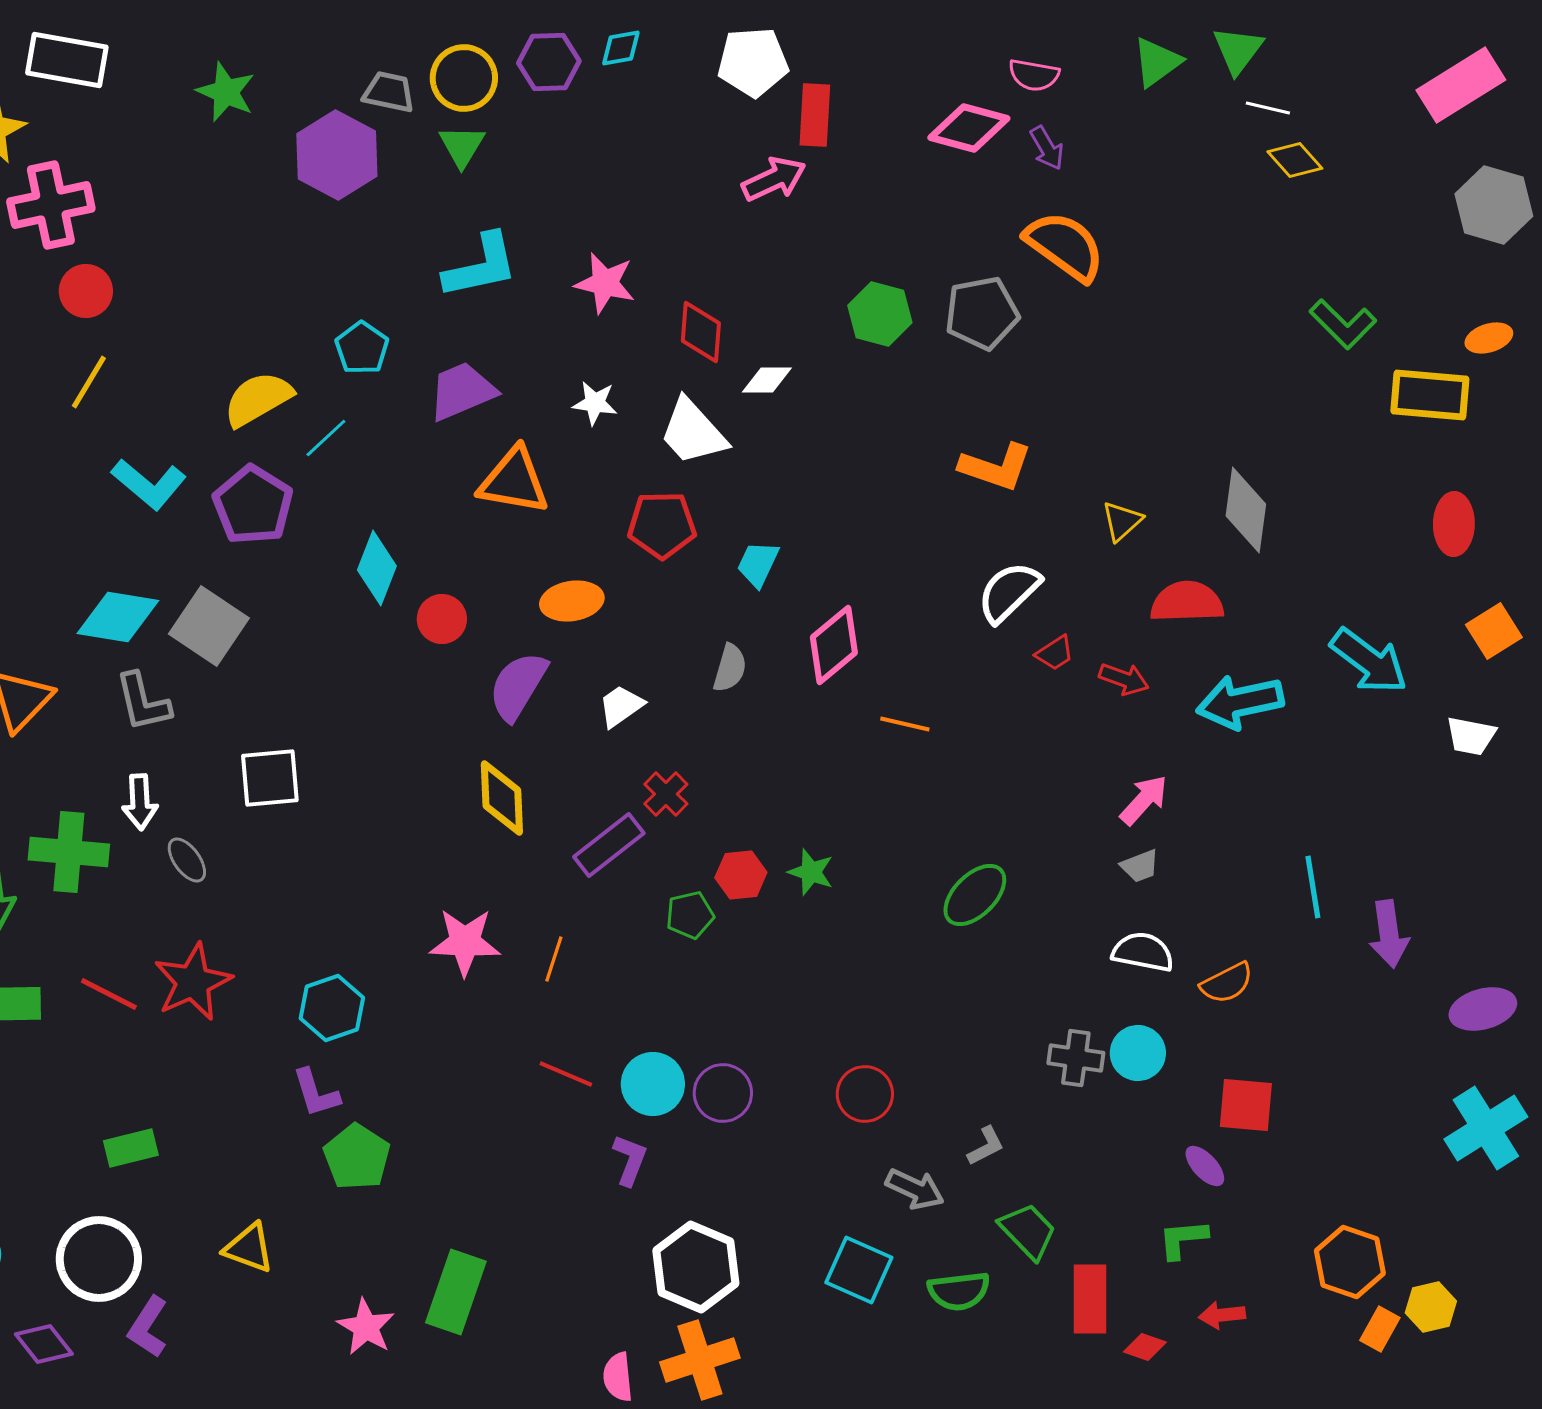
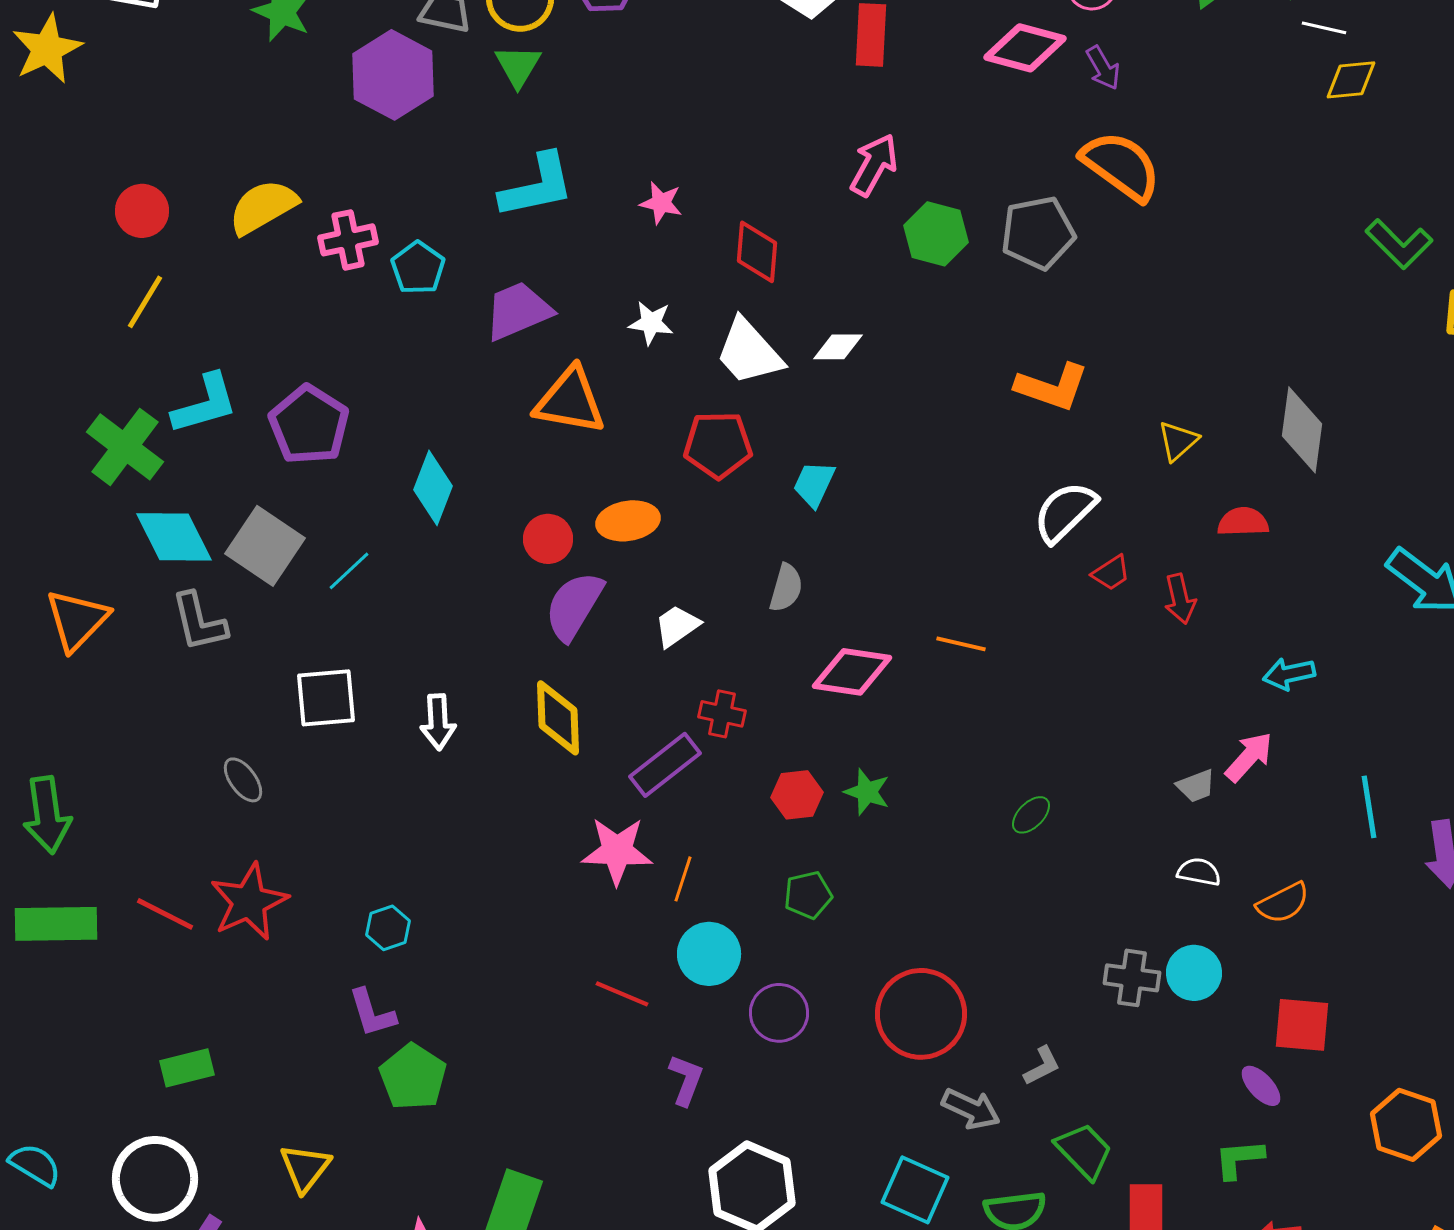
yellow diamond: (1295, 160) -> (1351, 80), turned -54
pink arrow: (774, 179) -> (874, 165), moved, turned -36
pink cross: (51, 205) -> (348, 240), moved, size x0.7
pink star: (605, 283) -> (661, 203), size x0.7
white diamond: (767, 380) -> (838, 347), moved
yellow semicircle: (258, 399) -> (263, 207), moved
cyan line: (326, 438) -> (349, 571), moved
cyan L-shape: (149, 484) -> (205, 404), turned -56
red semicircle: (1187, 602) -> (1243, 522), size x0.7
cyan diamond: (118, 617) -> (174, 537), turned 54
red circle: (442, 619) -> (548, 539), moved
pink diamond: (834, 645) -> (852, 672), moved, turned 48
red arrow: (1124, 679) -> (1180, 599), turned 57
cyan arrow: (1240, 702) -> (1289, 674), moved, size x0.6
red cross: (666, 794) -> (722, 714), turned -33
pink arrow: (1144, 800) -> (1249, 757), moved
white arrow: (140, 802) -> (438, 722), moved
green cross: (69, 852) -> (125, 447), moved, turned 32
green ellipse: (975, 895) -> (1031, 815), size x0.6
green pentagon: (690, 915) -> (808, 895), moved
pink star: (465, 942) -> (617, 851), moved
white semicircle: (1143, 952) -> (1199, 872), size x0.7
orange line: (554, 959) -> (683, 879), moved
cyan hexagon: (332, 1008) -> (388, 928), size x0.7
cyan circle: (653, 1084) -> (709, 954), moved
red circle: (865, 1094) -> (921, 1014), size x1.6
yellow triangle: (249, 1248) -> (305, 1168), turned 48
orange hexagon: (1350, 1262) -> (1406, 1125), moved

